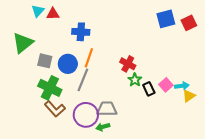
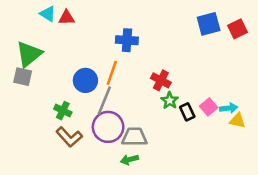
cyan triangle: (38, 11) -> (48, 14), turned -40
blue cross: (81, 32) -> (127, 40), moved
gray square: (45, 61) -> (23, 77), moved
green cross: (50, 88) -> (63, 111), size x0.6
yellow triangle: (189, 96) -> (237, 121), turned 48
purple circle: (86, 115) -> (108, 127), moved

